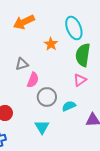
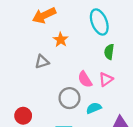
orange star: (51, 44) -> (61, 40), moved
green semicircle: (83, 55) -> (109, 52), size x0.6
pink semicircle: (33, 80) -> (85, 79), moved, turned 126

